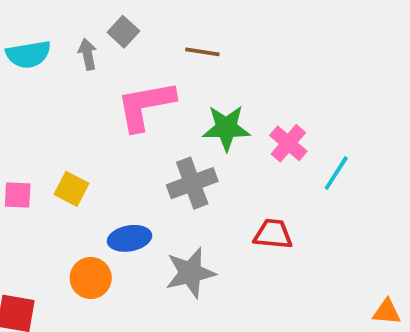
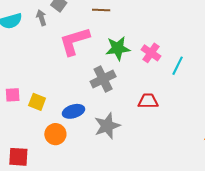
yellow square: (71, 189) -> (37, 102), moved

